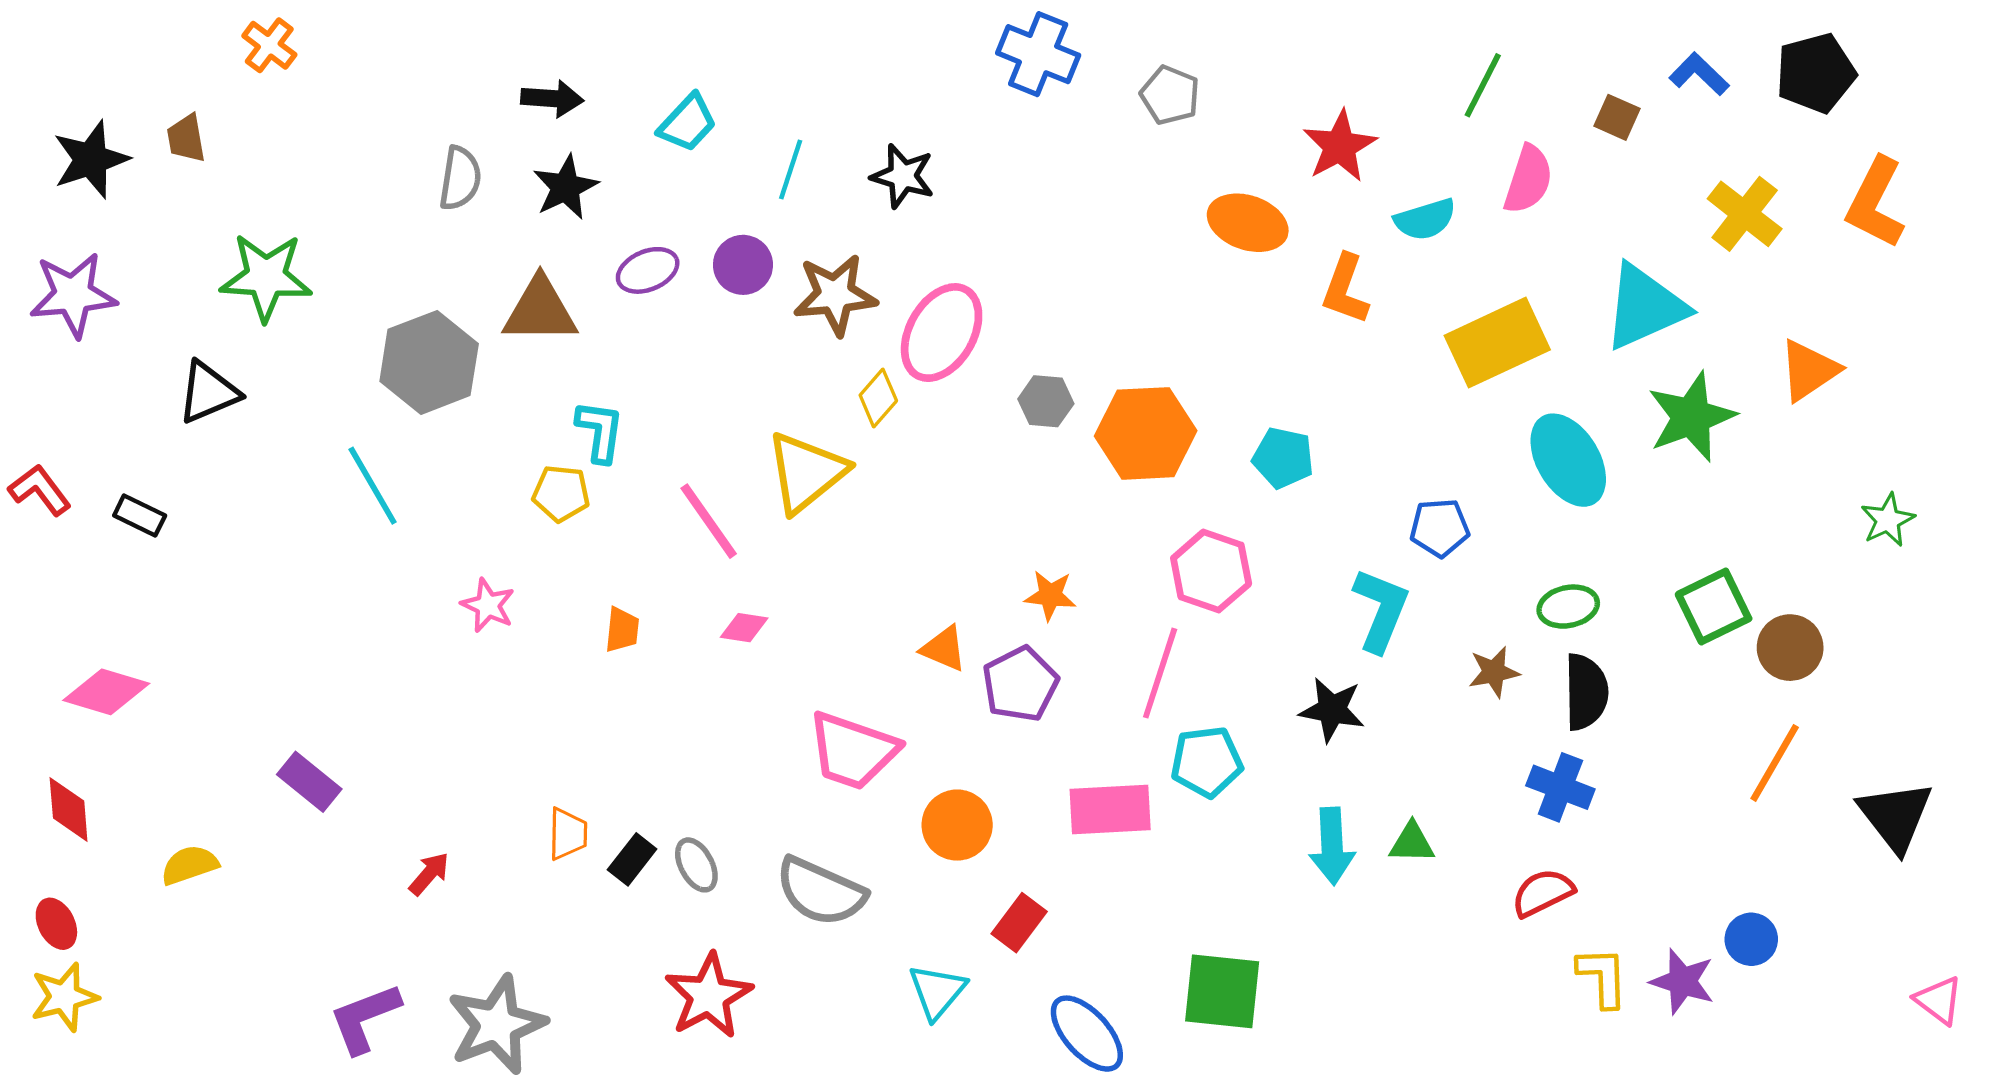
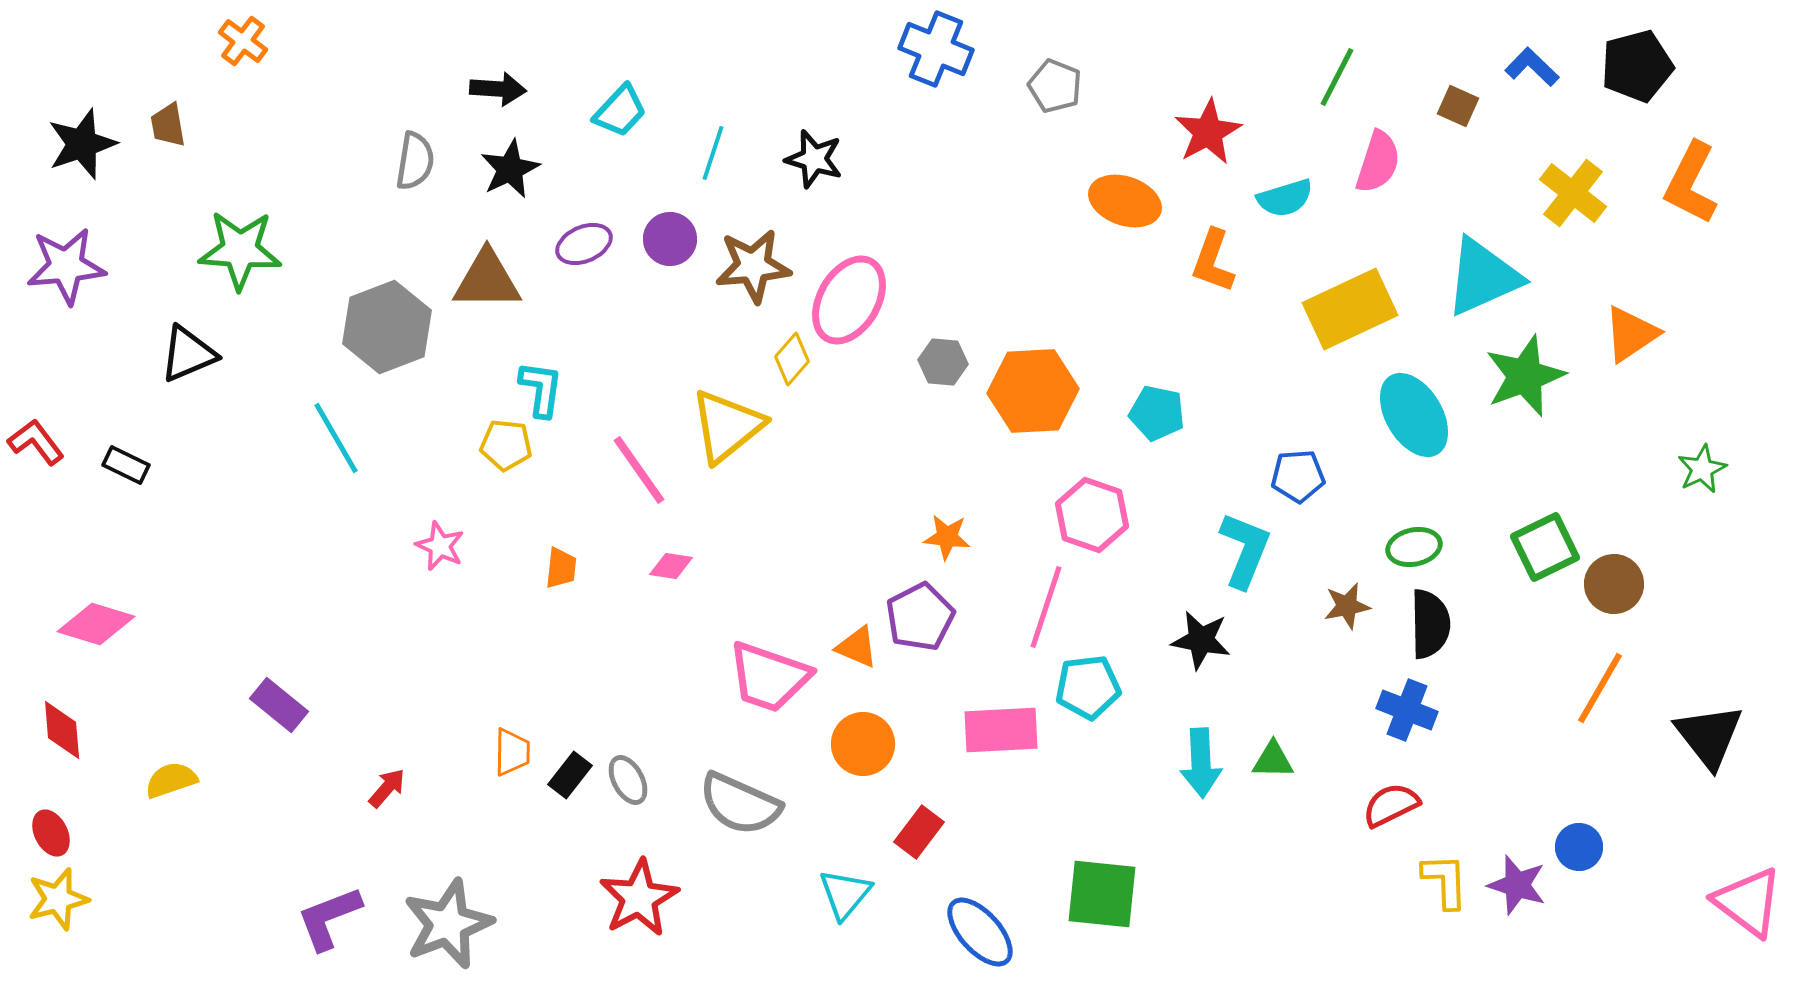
orange triangle: (944, 649) -> (857, 647), moved
pink triangle: (1939, 1000) -> (1748, 902), size x1.6

